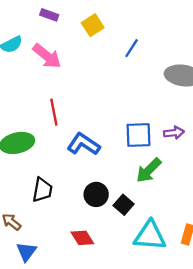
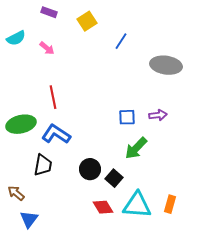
pink arrow: (47, 56) -> (47, 48), size x0.6
blue square: (138, 135) -> (127, 117), size x0.7
blue L-shape: (84, 144) -> (56, 134), moved
red diamond: (82, 238) -> (103, 207), moved

